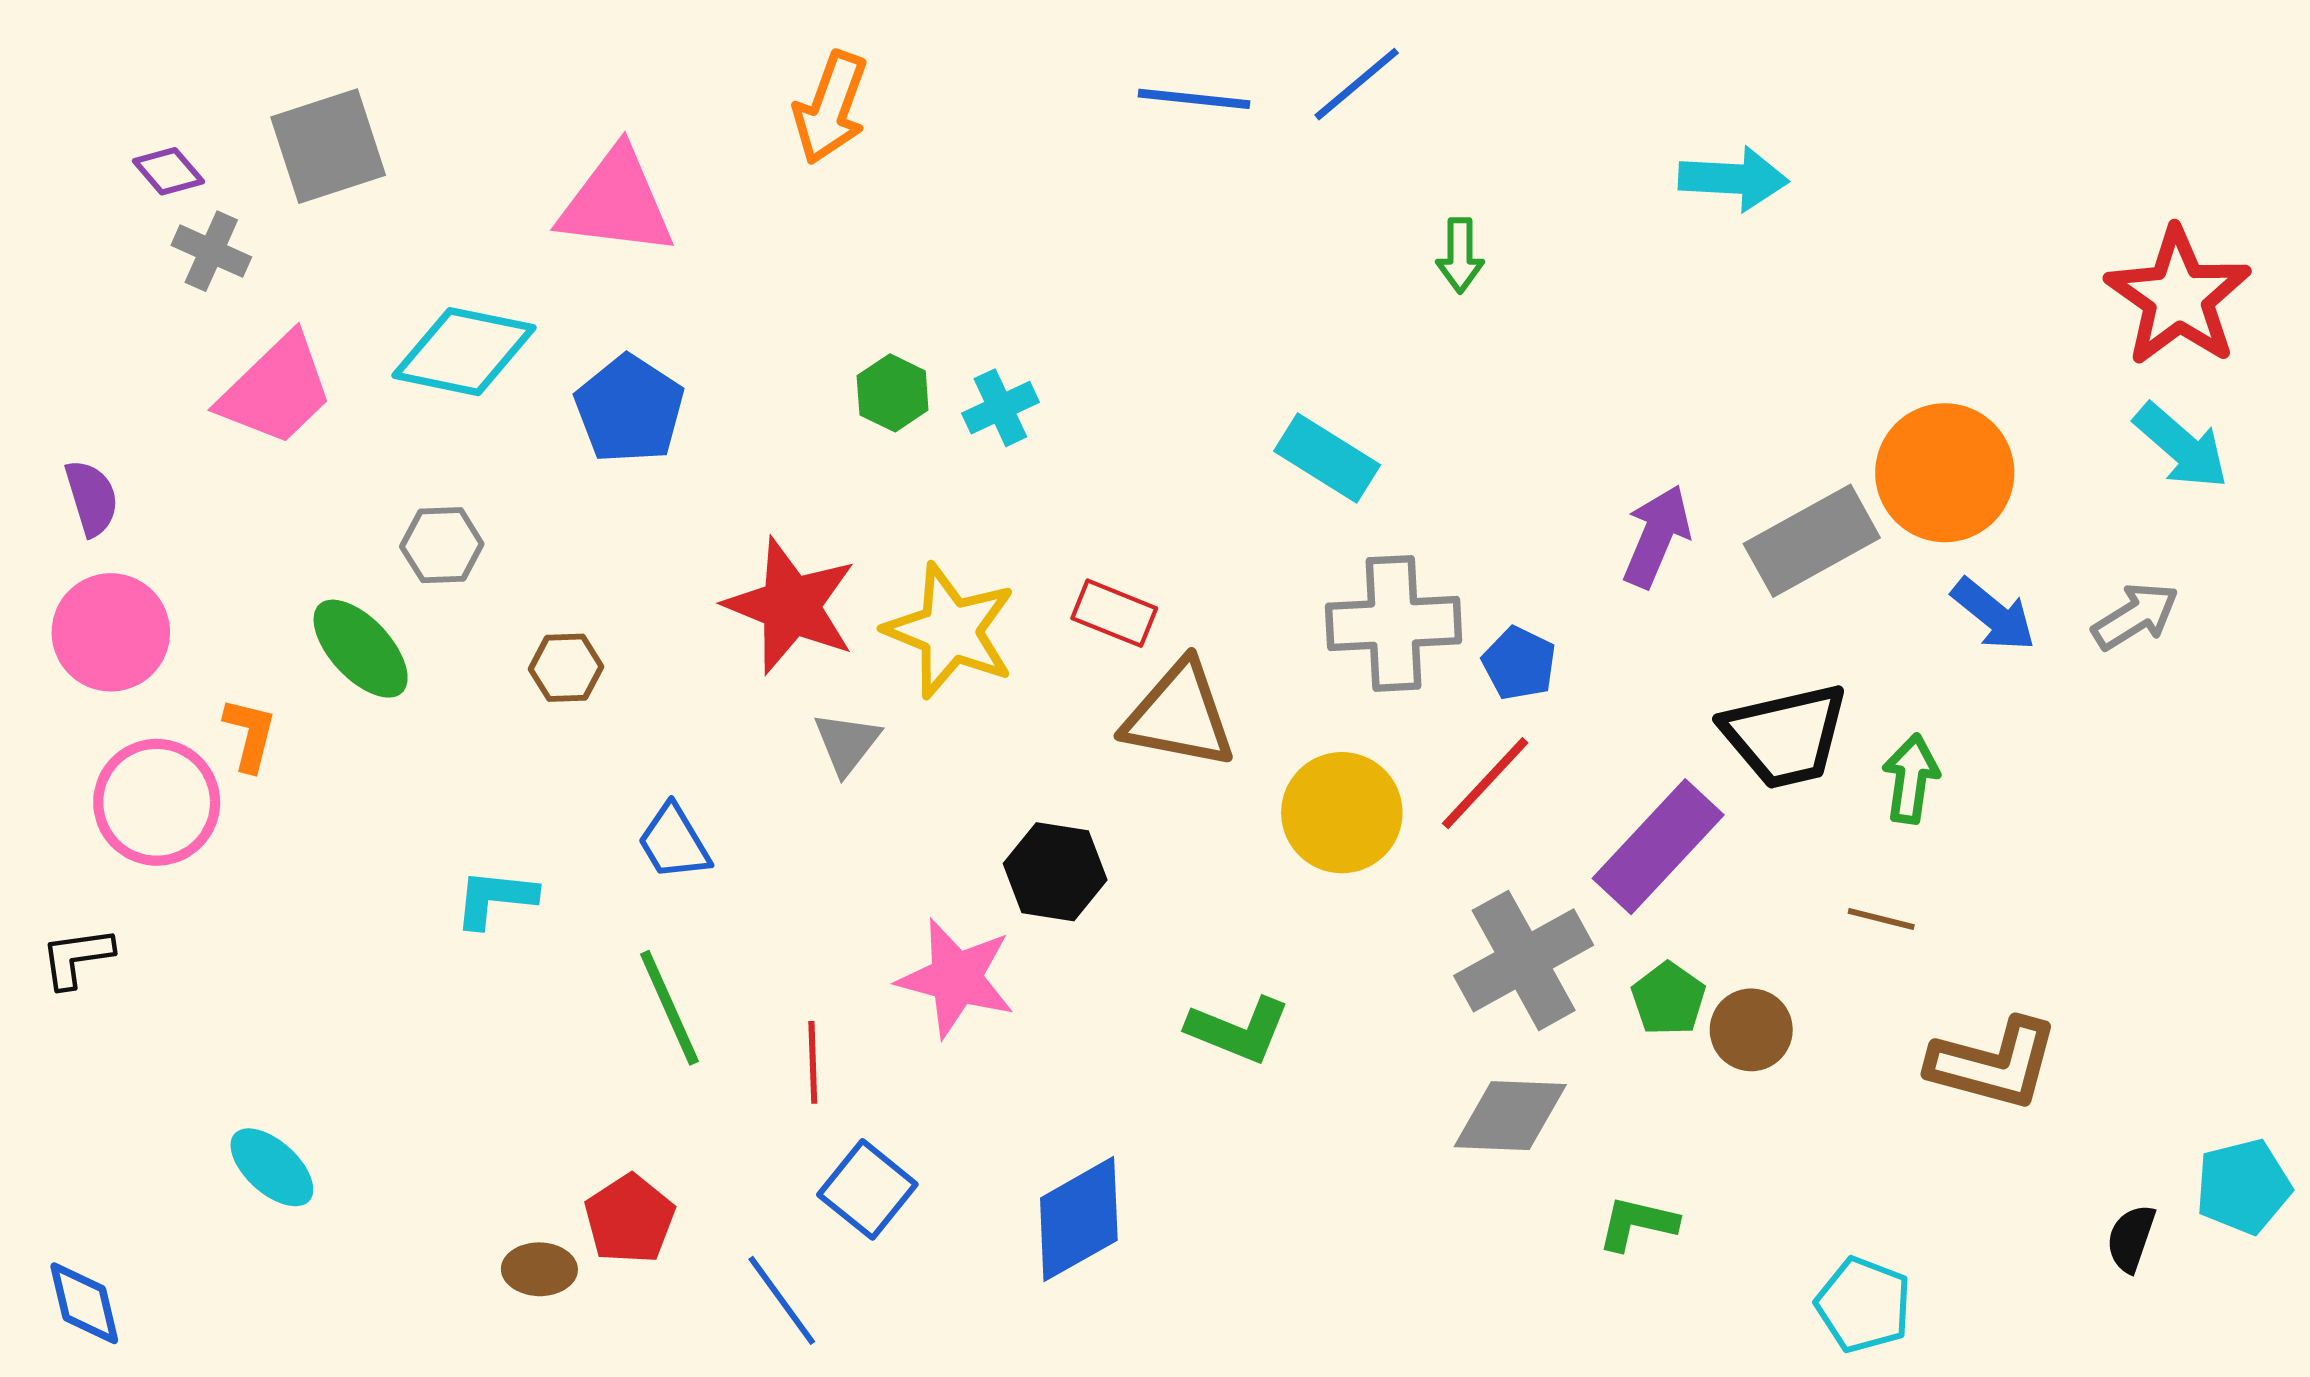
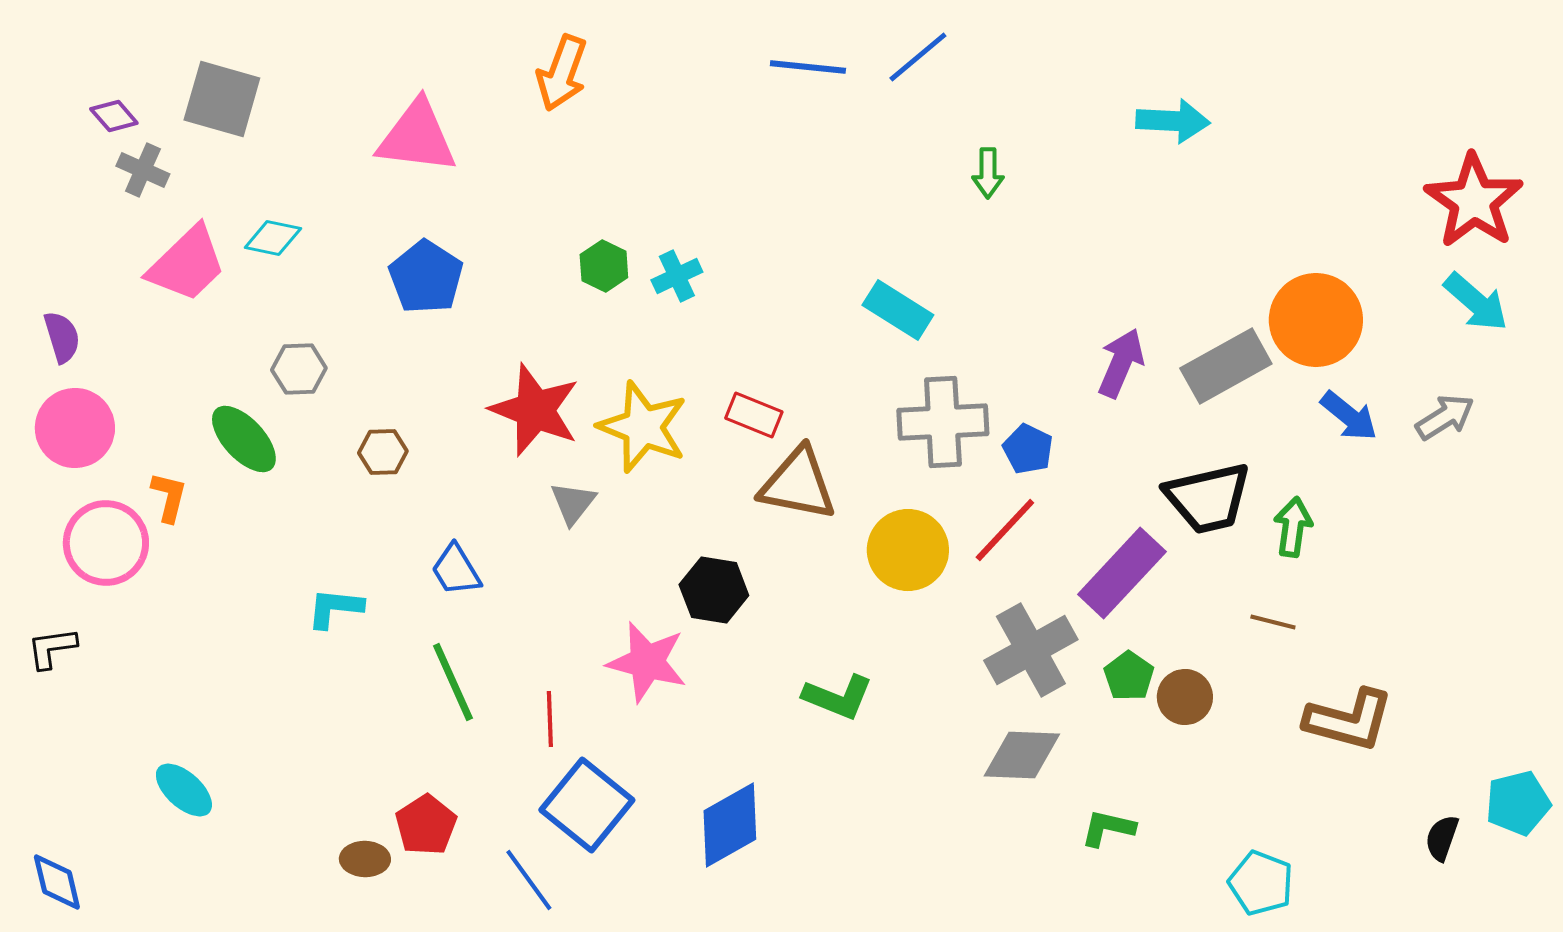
gray square: (328, 146) -> (222, 99), turned 34
cyan diamond: (464, 352) -> (273, 238), moved, size x0.6
blue square: (867, 1189) -> (587, 805), size x1.4

